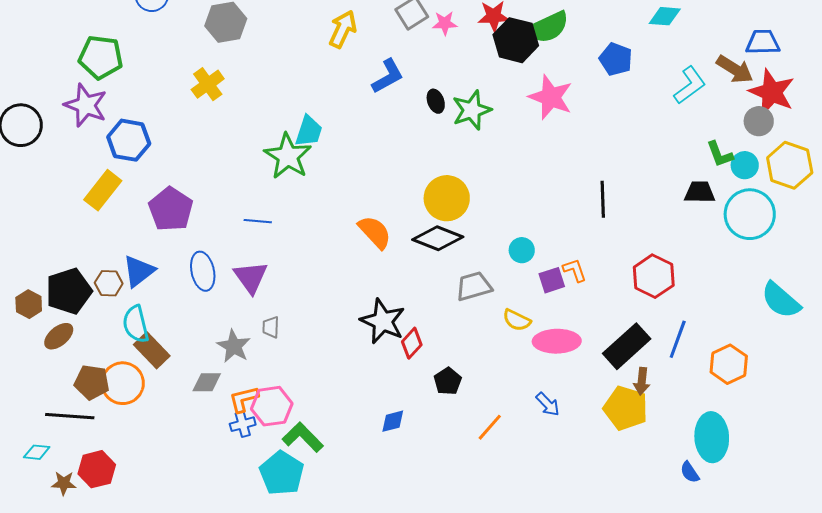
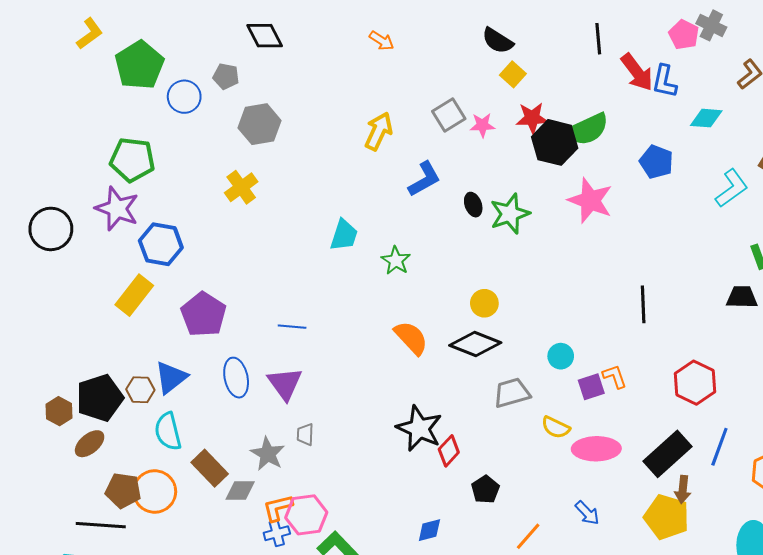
green star: (288, 156) -> (396, 261), moved, size x0.6
yellow circle: (447, 198) -> (484, 303), size x0.6
brown rectangle: (152, 350) -> (210, 468), moved

